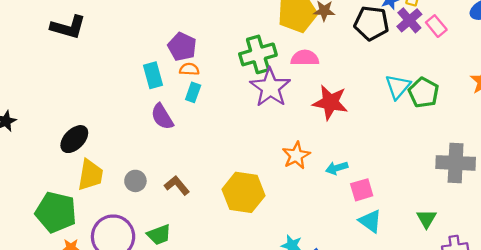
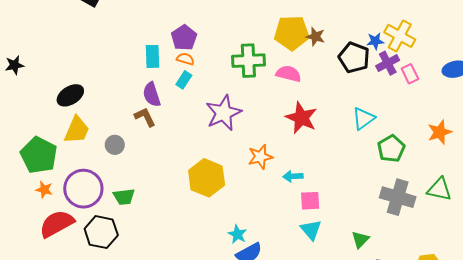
purple star: (270, 87) -> (223, 113), moved
green pentagon: (424, 93) -> (391, 149), moved
brown L-shape: (177, 185) -> (145, 117), moved

